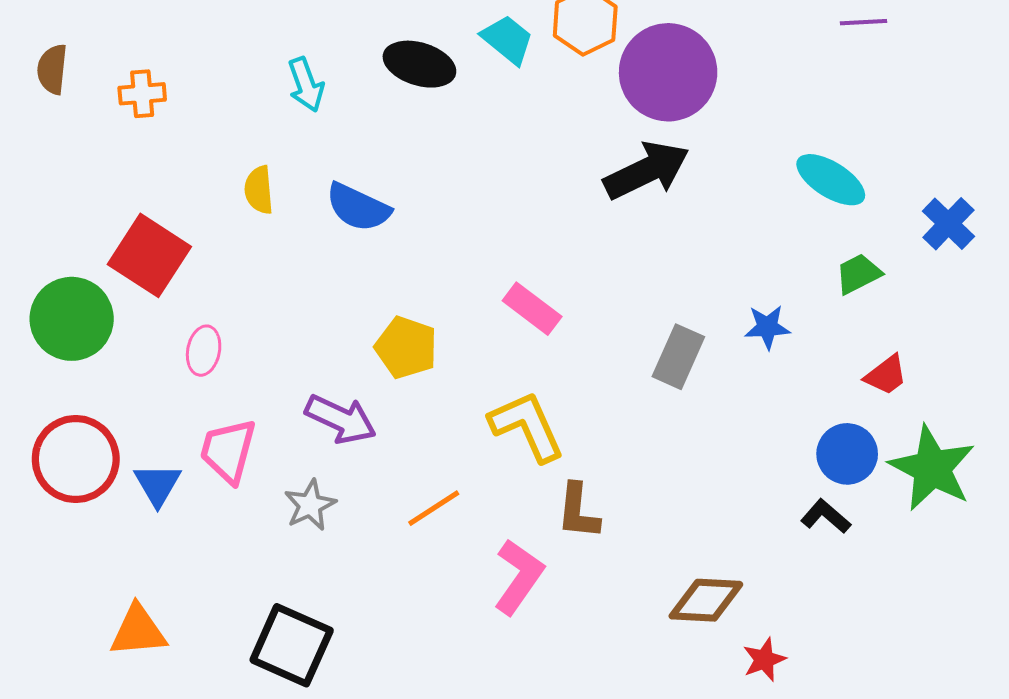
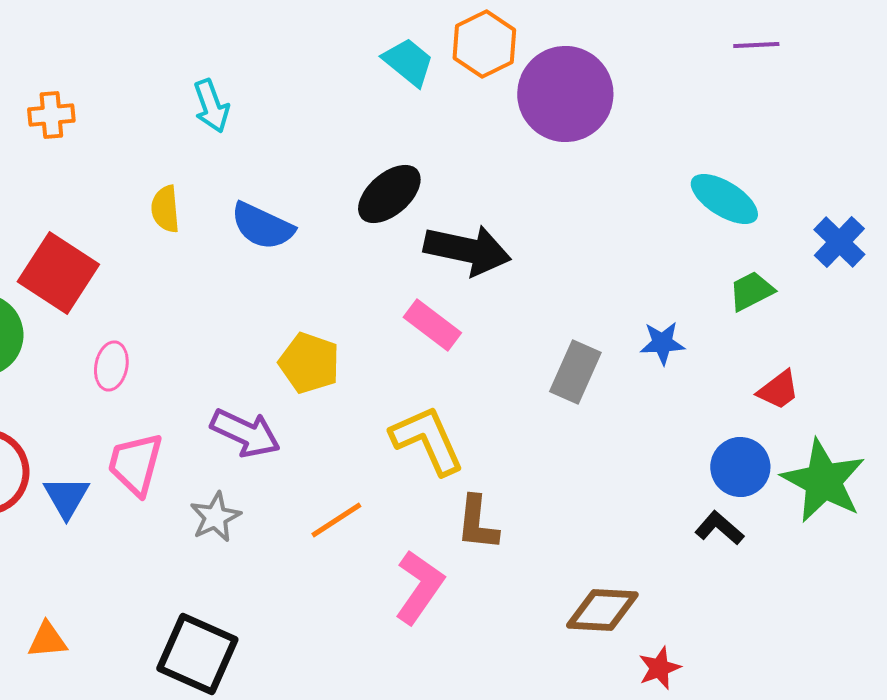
black ellipse: (419, 64) -> (389, 194), moved, turned -58
black arrow: (647, 170) -> (467, 250), moved, turned 38
orange triangle: (138, 631) -> (47, 640), size x0.7

